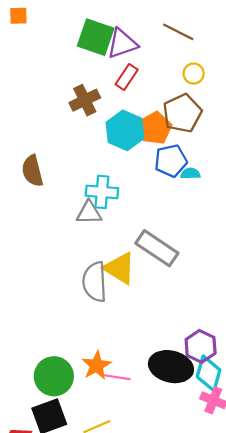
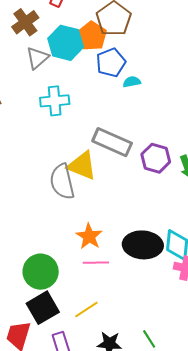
cyan semicircle: (190, 174) -> (132, 82), moved
gray triangle: (89, 213) -> (37, 58), moved, turned -30
purple hexagon: (201, 346) -> (156, 158), moved
orange star: (96, 365) -> (89, 236), moved

